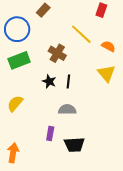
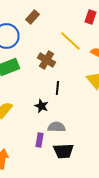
black star: (49, 81) -> (41, 106), moved
gray semicircle: (67, 110) -> (56, 127), moved

